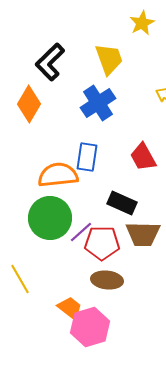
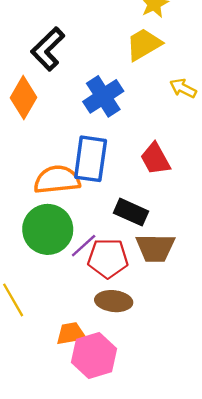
yellow trapezoid: (109, 59) -> (144, 44), moved, turned -100
blue rectangle: (87, 157) -> (91, 159), size x1.4
orange trapezoid: (70, 308) -> (71, 333), turned -48

